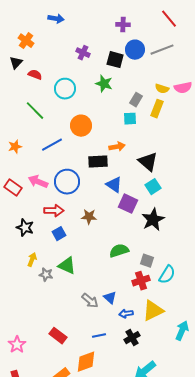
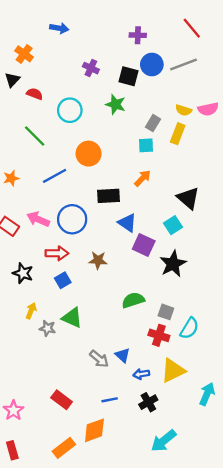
orange arrow: (117, 147) -> (142, 178), moved, turned -35
black triangle: (148, 162) -> (188, 198), moved
red cross: (141, 281) -> (159, 335), turned 36

